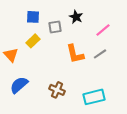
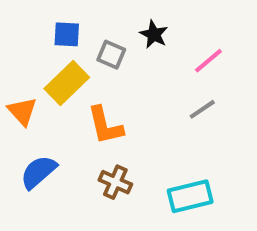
gray square: (55, 27) -> (111, 55), turned 32
yellow rectangle: (33, 41) -> (67, 83), size x1.5
orange L-shape: (75, 54) -> (105, 125), moved

